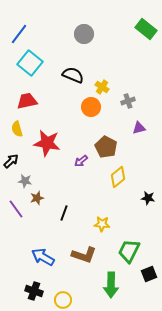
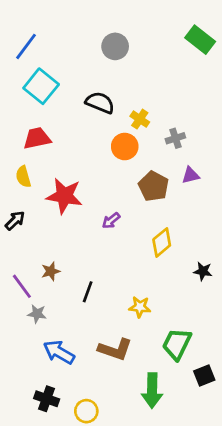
brown pentagon: (106, 147) -> (154, 186), moved
gray star: (25, 181) -> (37, 314), moved

